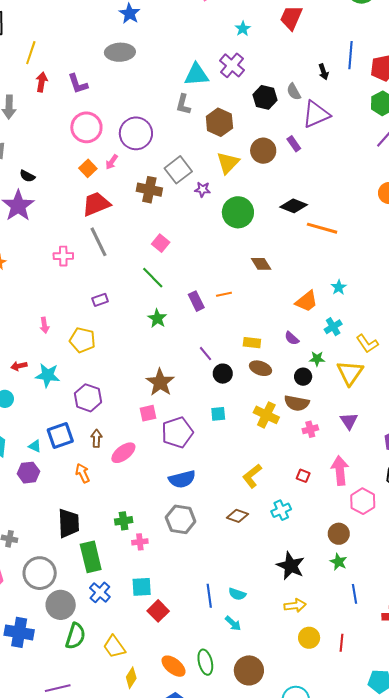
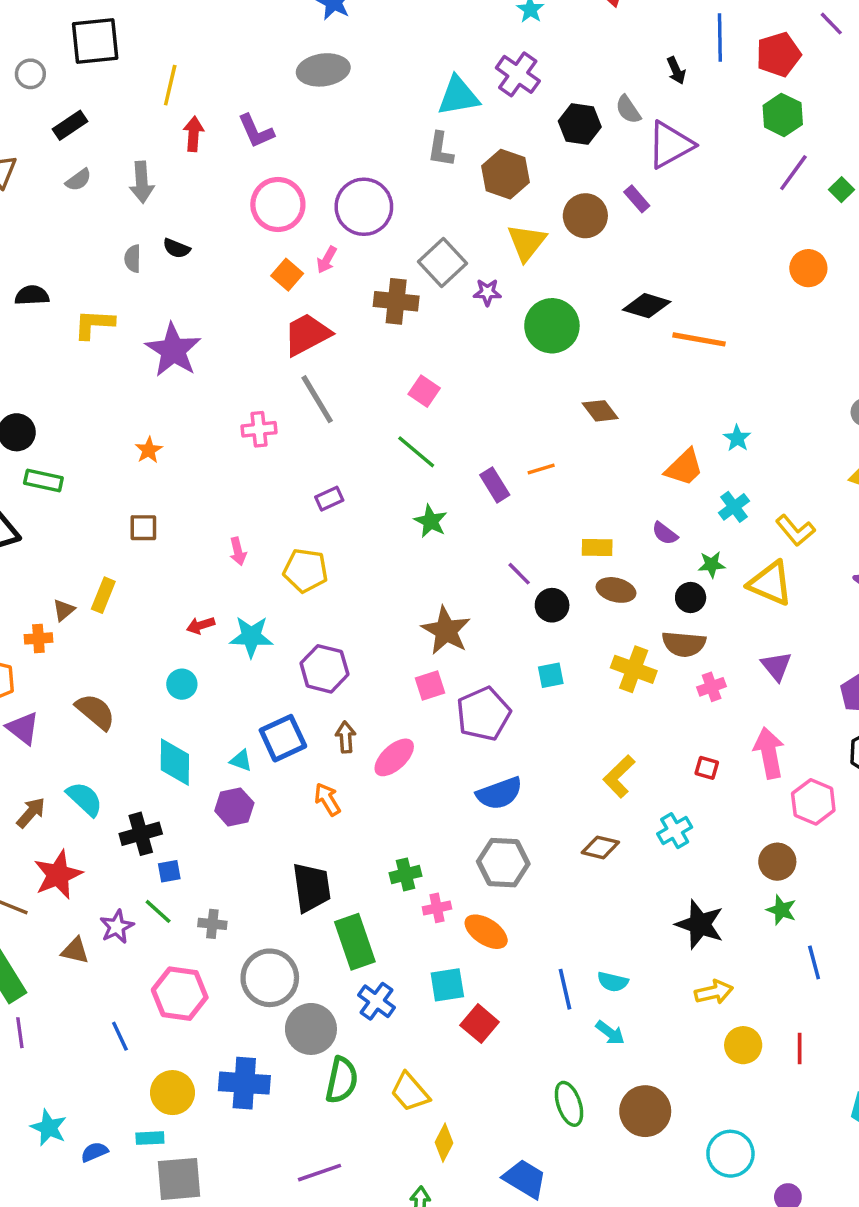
black semicircle: (27, 176) -> (176, 248), moved
yellow triangle: (350, 373) -> (770, 583), turned -36
orange ellipse: (174, 666) -> (486, 932), moved

